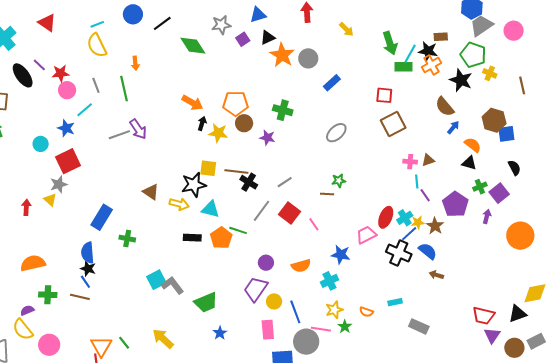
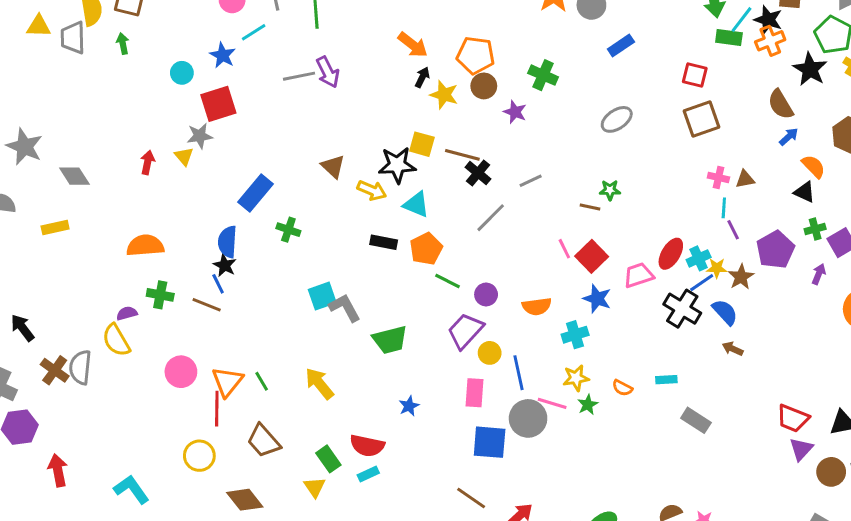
red square: (290, 213) -> (592, 256), moved
green line: (238, 230) -> (447, 281), moved
blue star: (220, 333) -> (409, 406), moved
pink circle: (49, 345) -> (181, 372), moved

